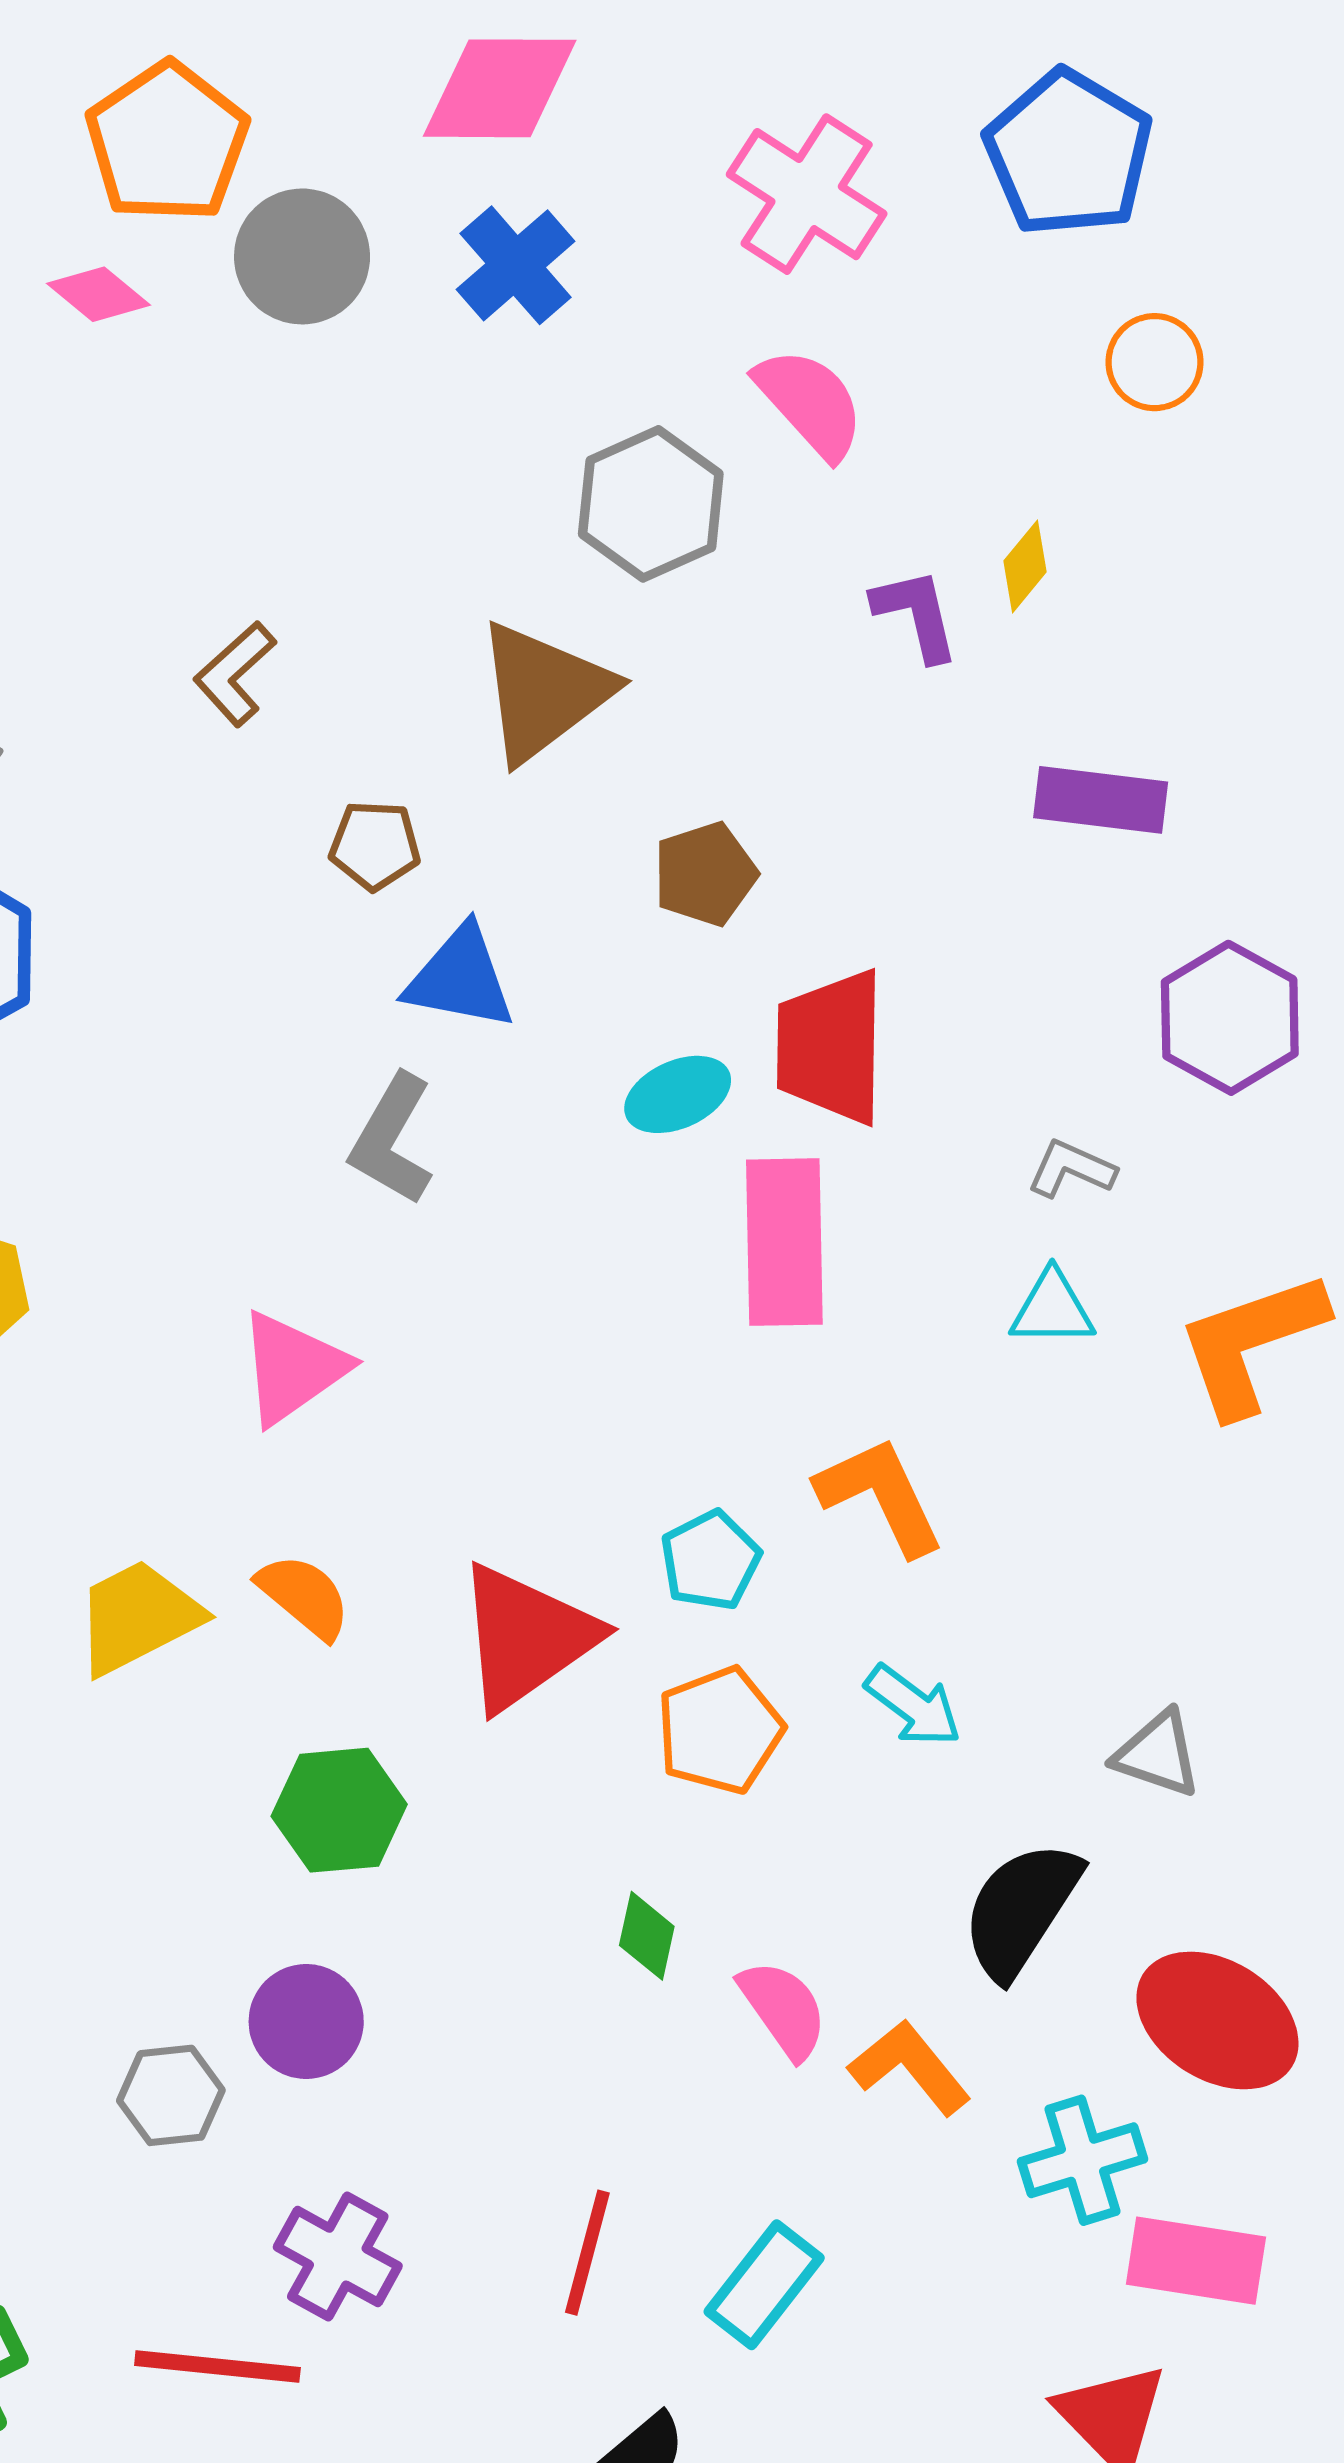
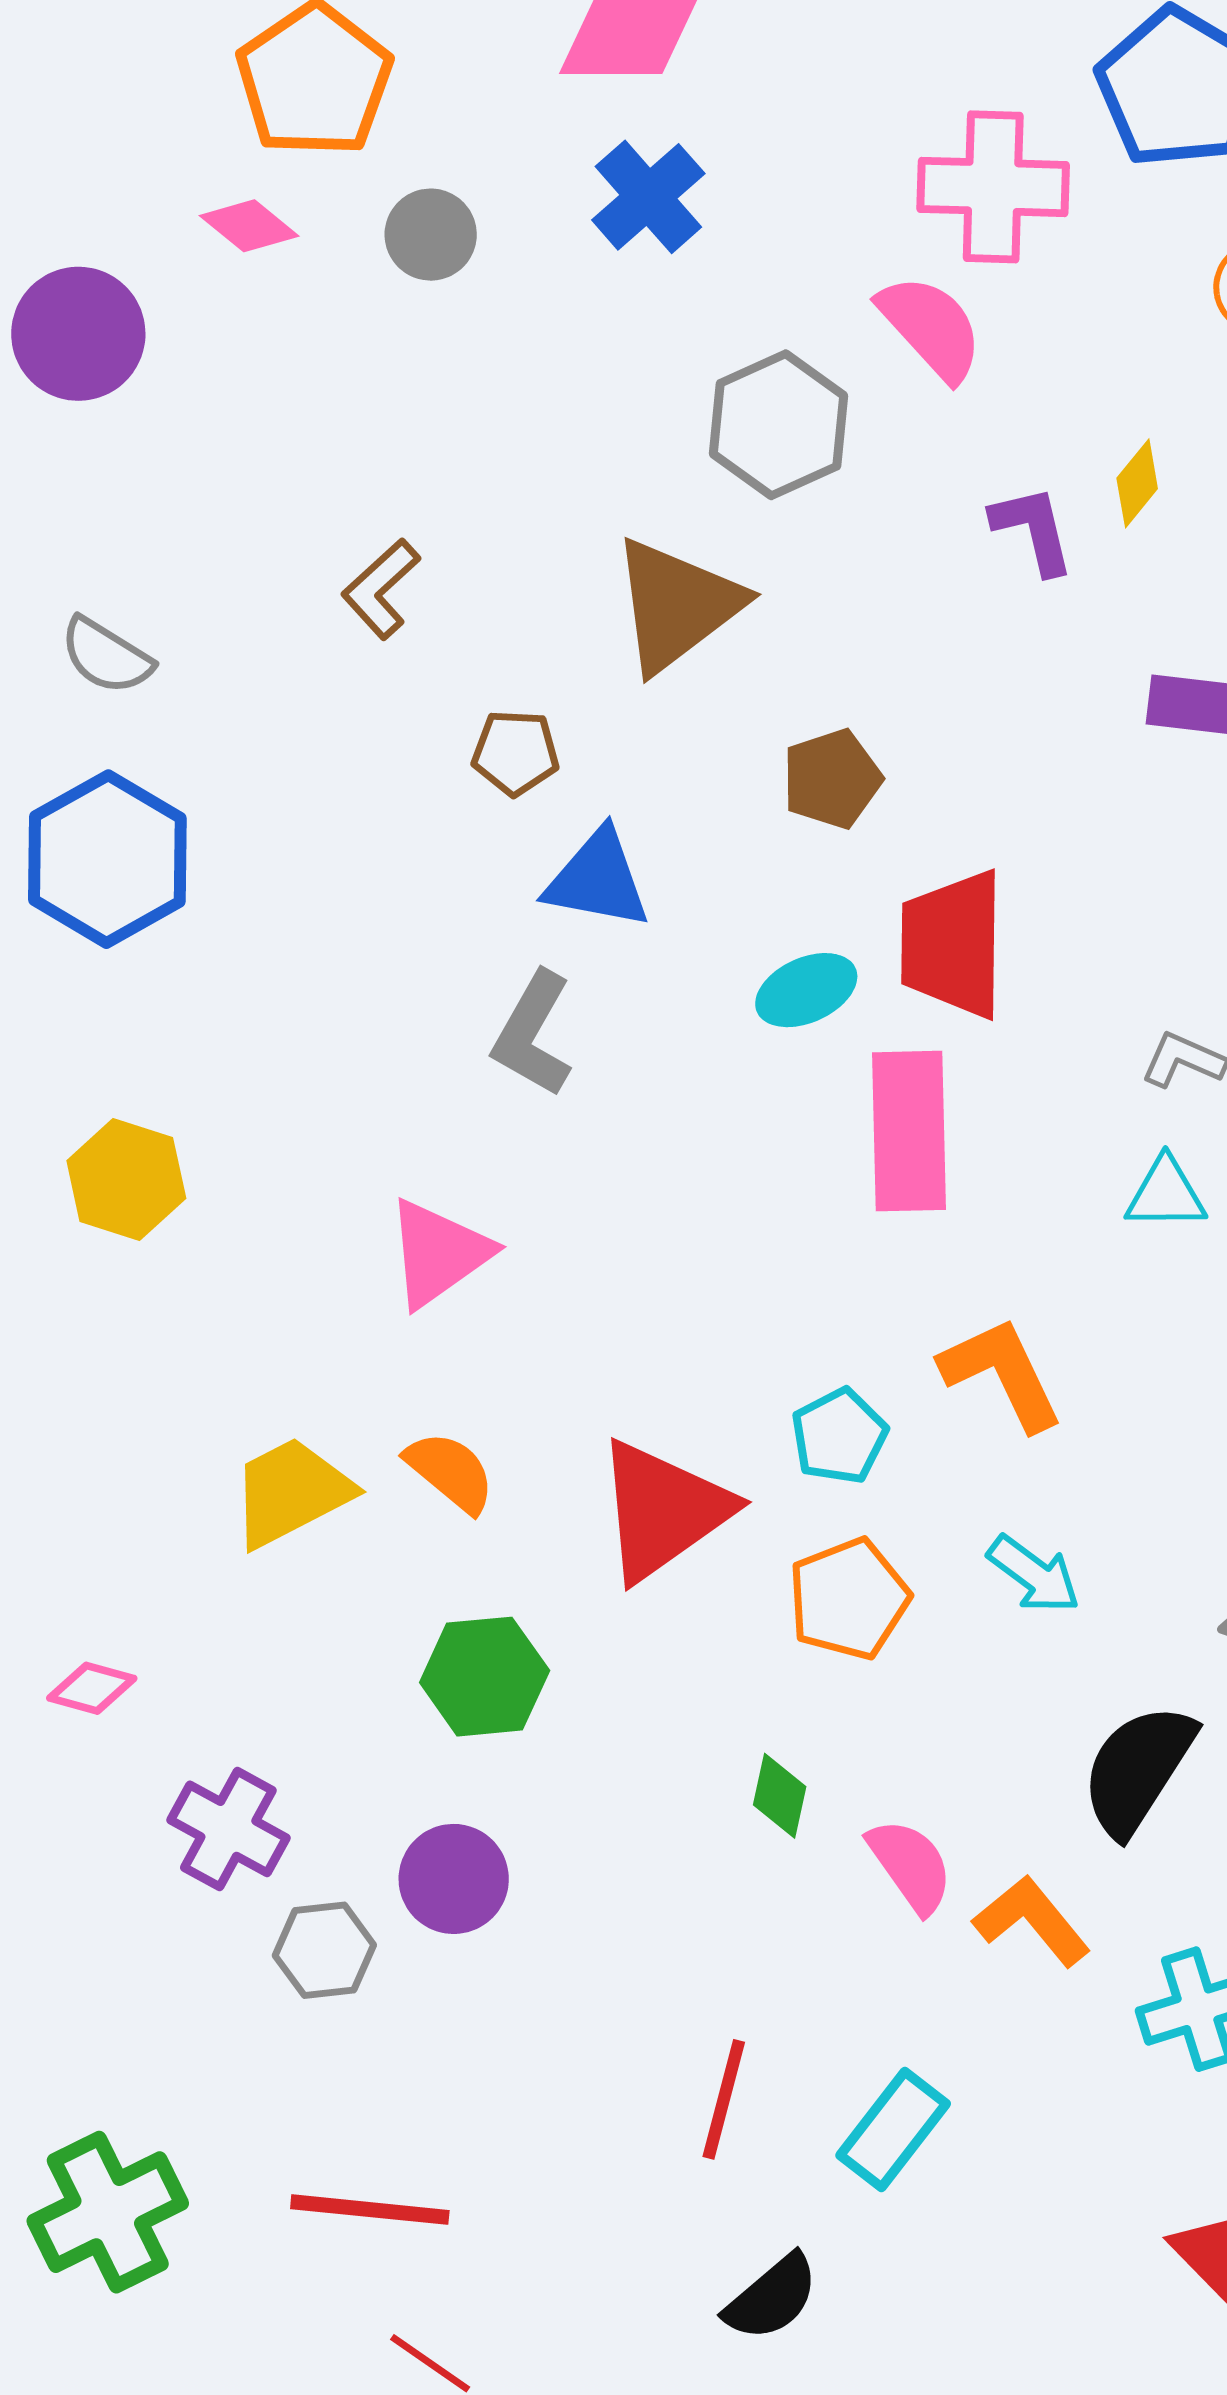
pink cross: (807, 194) -> (993, 187), moved, turned -31
gray circle: (302, 256) -> (431, 235), moved, size x0.7
purple cross: (338, 2257) -> (228, 1829), moved

